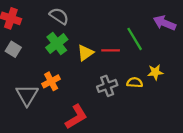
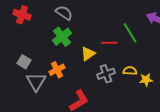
gray square: (13, 49) -> (24, 62), moved
yellow triangle: (85, 53) -> (88, 54), moved
yellow star: (155, 72) -> (146, 80), moved

